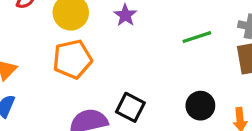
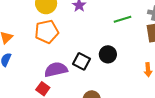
black circle: (200, 106) -> (108, 54), moved

